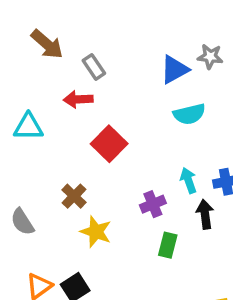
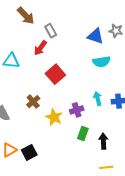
blue triangle: (175, 70) -> (95, 36), turned 42
red arrow: (78, 99) -> (40, 48), turned -56
black arrow: (205, 214) -> (103, 141), moved
yellow star: (96, 232) -> (54, 117), moved

